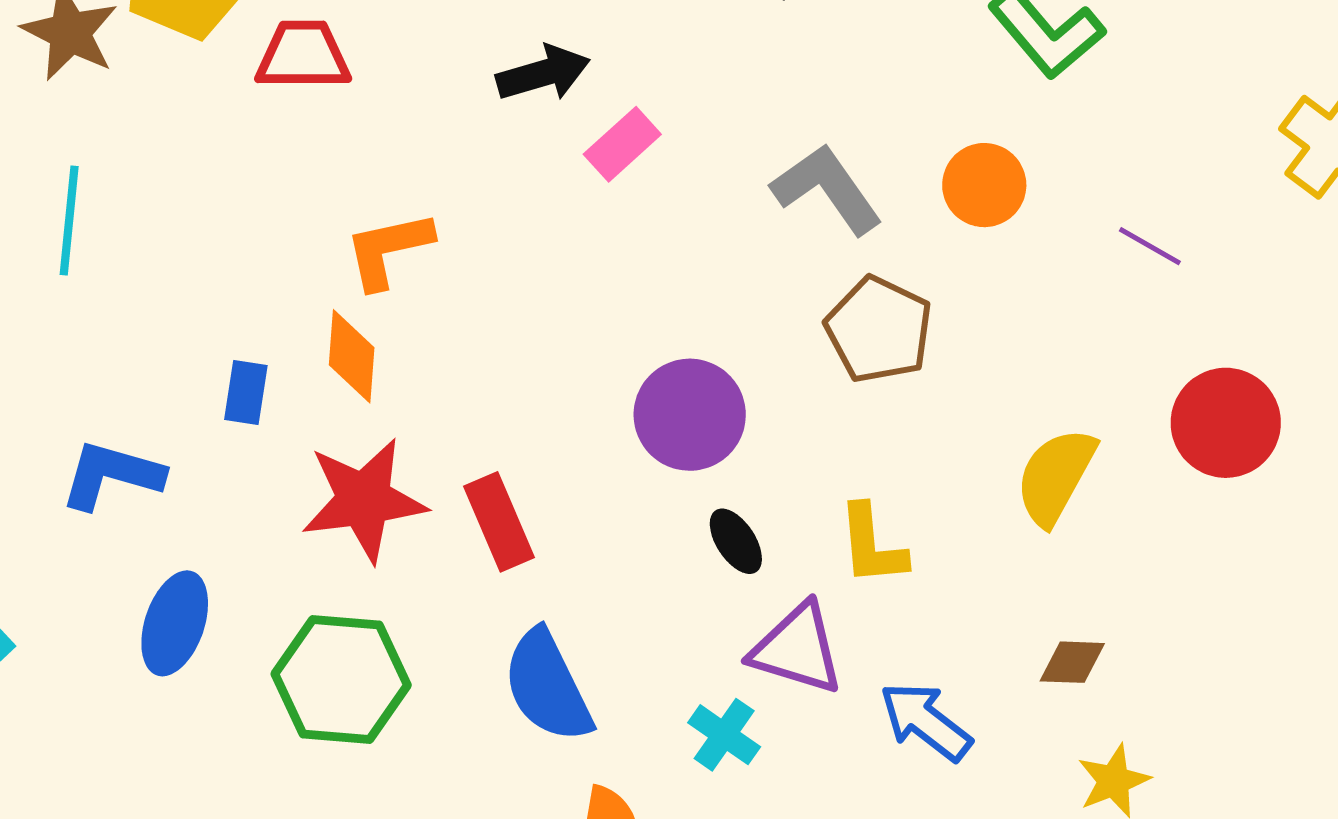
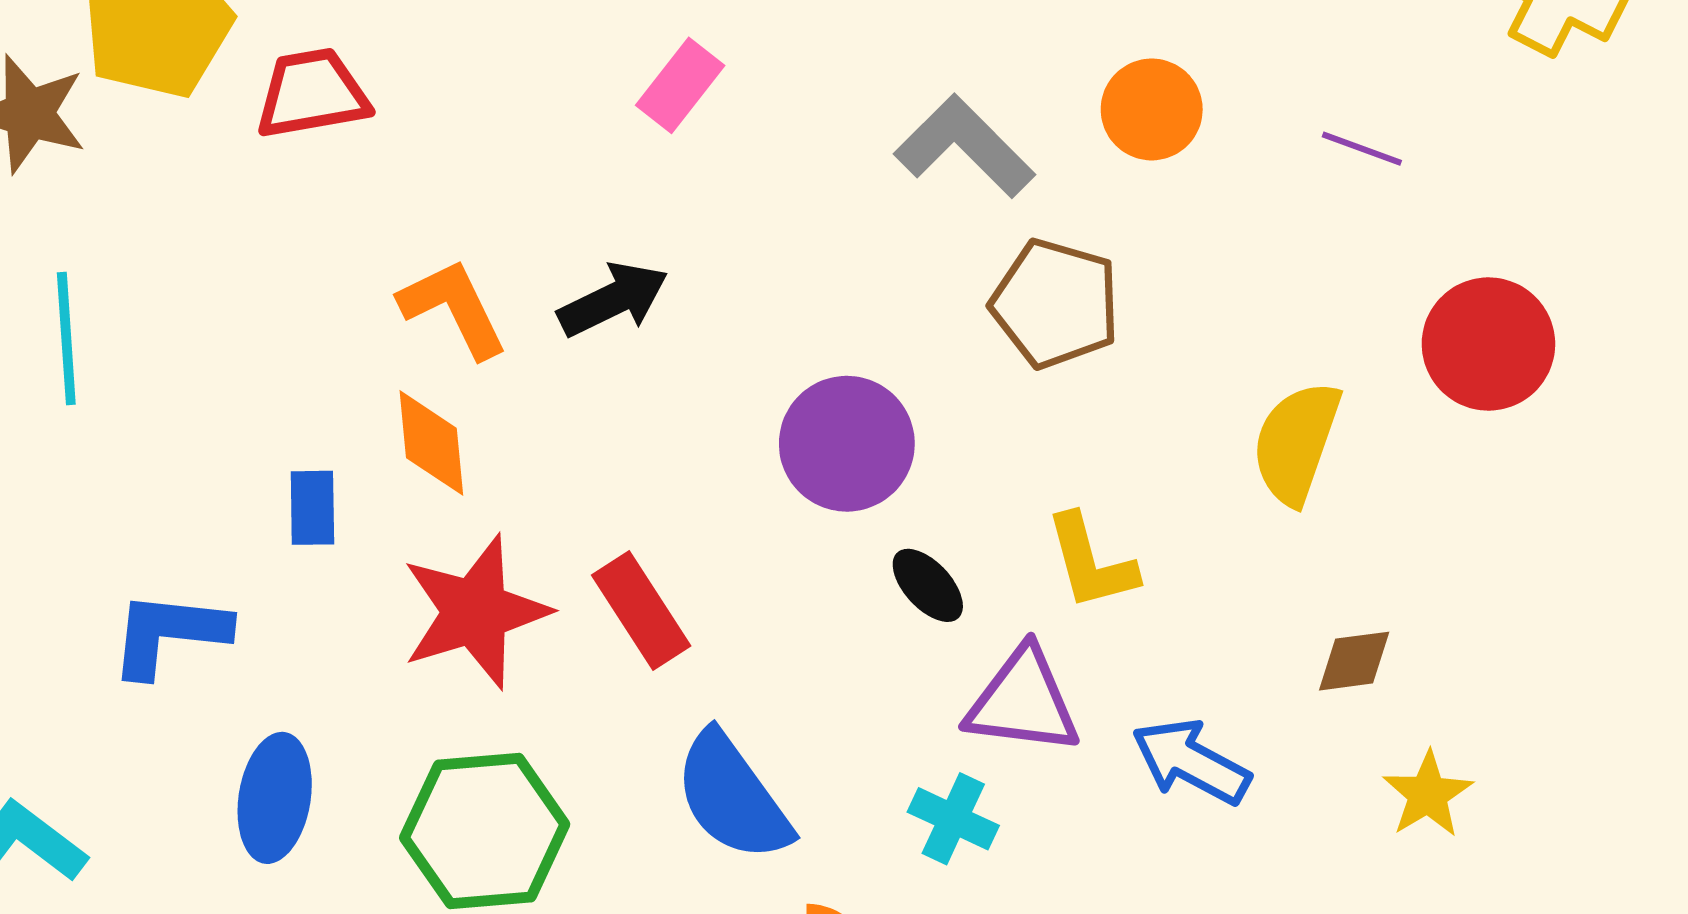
black arrow: (543, 73) -> (613, 300), moved
pink rectangle: (622, 144) -> (680, 85), moved
orange L-shape: (388, 250) -> (453, 308), turned 86

